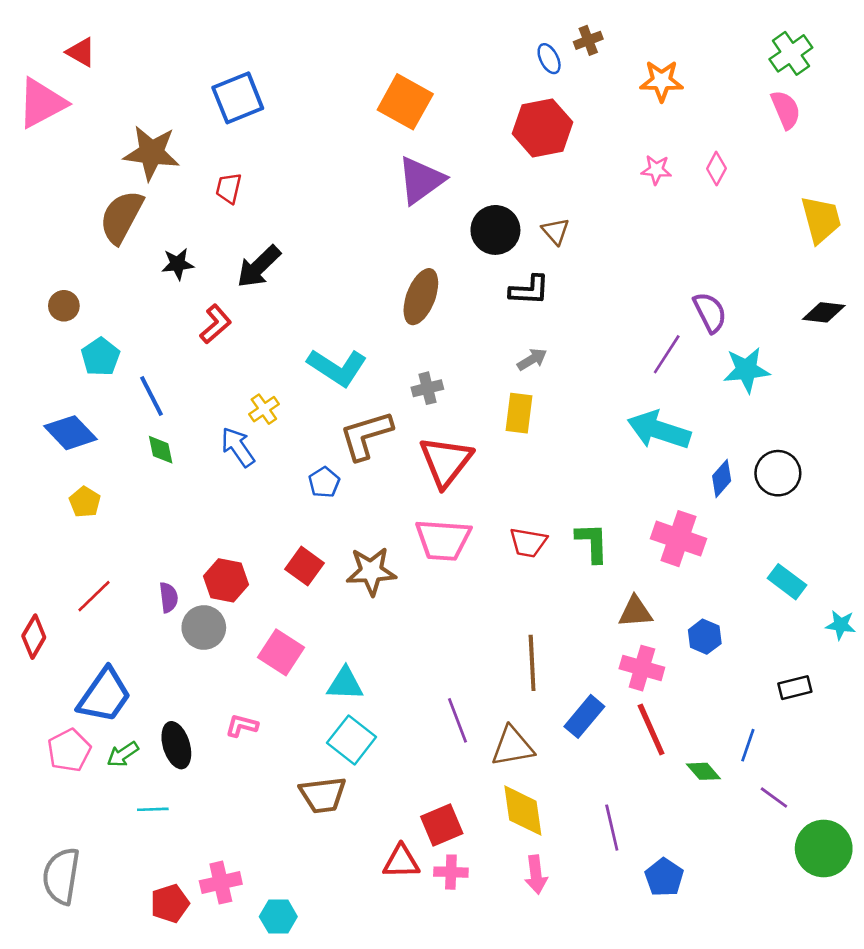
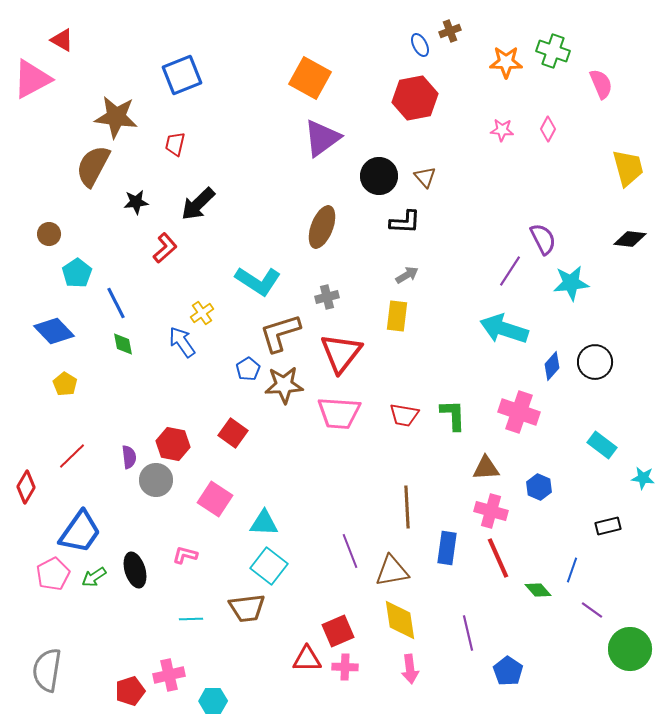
green cross: (791, 53) -> (553, 51), moved, turned -36
brown star: (371, 571) -> (284, 385), moved
blue rectangle: (584, 716) -> (447, 548), turned -32
cyan line: (153, 809) -> (191, 619), moved

